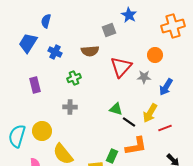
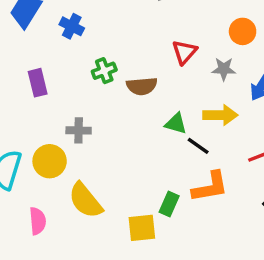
brown semicircle: (90, 51) -> (142, 86), moved
red triangle: (121, 67) -> (184, 52), size x0.7
gray cross: (70, 107) -> (79, 130), moved
yellow arrow: (150, 113) -> (220, 115), moved, turned -120

